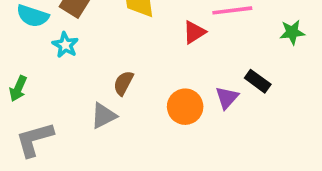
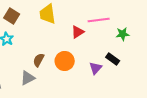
green star: (292, 32) -> (123, 34), moved
orange circle: (185, 107) -> (65, 61), moved

